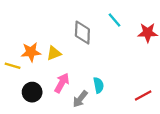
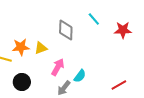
pink arrow: (62, 83) -> (58, 67), moved
cyan semicircle: (98, 85) -> (80, 76), turned 48

